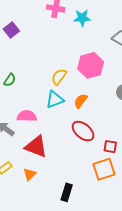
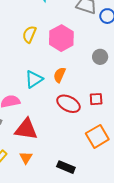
yellow semicircle: (59, 77) -> (29, 34), moved
red square: (110, 147) -> (96, 99), moved
black rectangle: (67, 192) -> (66, 167), turned -72

